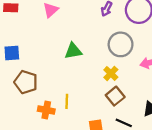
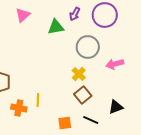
green triangle: (73, 51) -> (56, 27), moved

